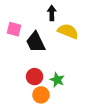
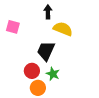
black trapezoid: (36, 42) -> (46, 51), moved, turned 50

